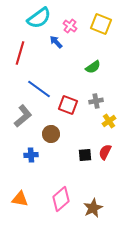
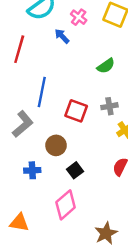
blue line: (39, 89) -> (42, 92), turned 65
black square: (85, 155) -> (75, 170), moved, turned -32
pink diamond: (61, 199) -> (66, 205), moved

